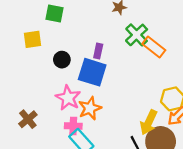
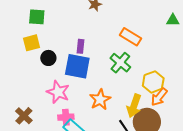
green cross: (137, 35) -> (120, 63), moved
yellow square: (32, 39) -> (32, 43), moved
orange star: (90, 108) -> (100, 99), moved

